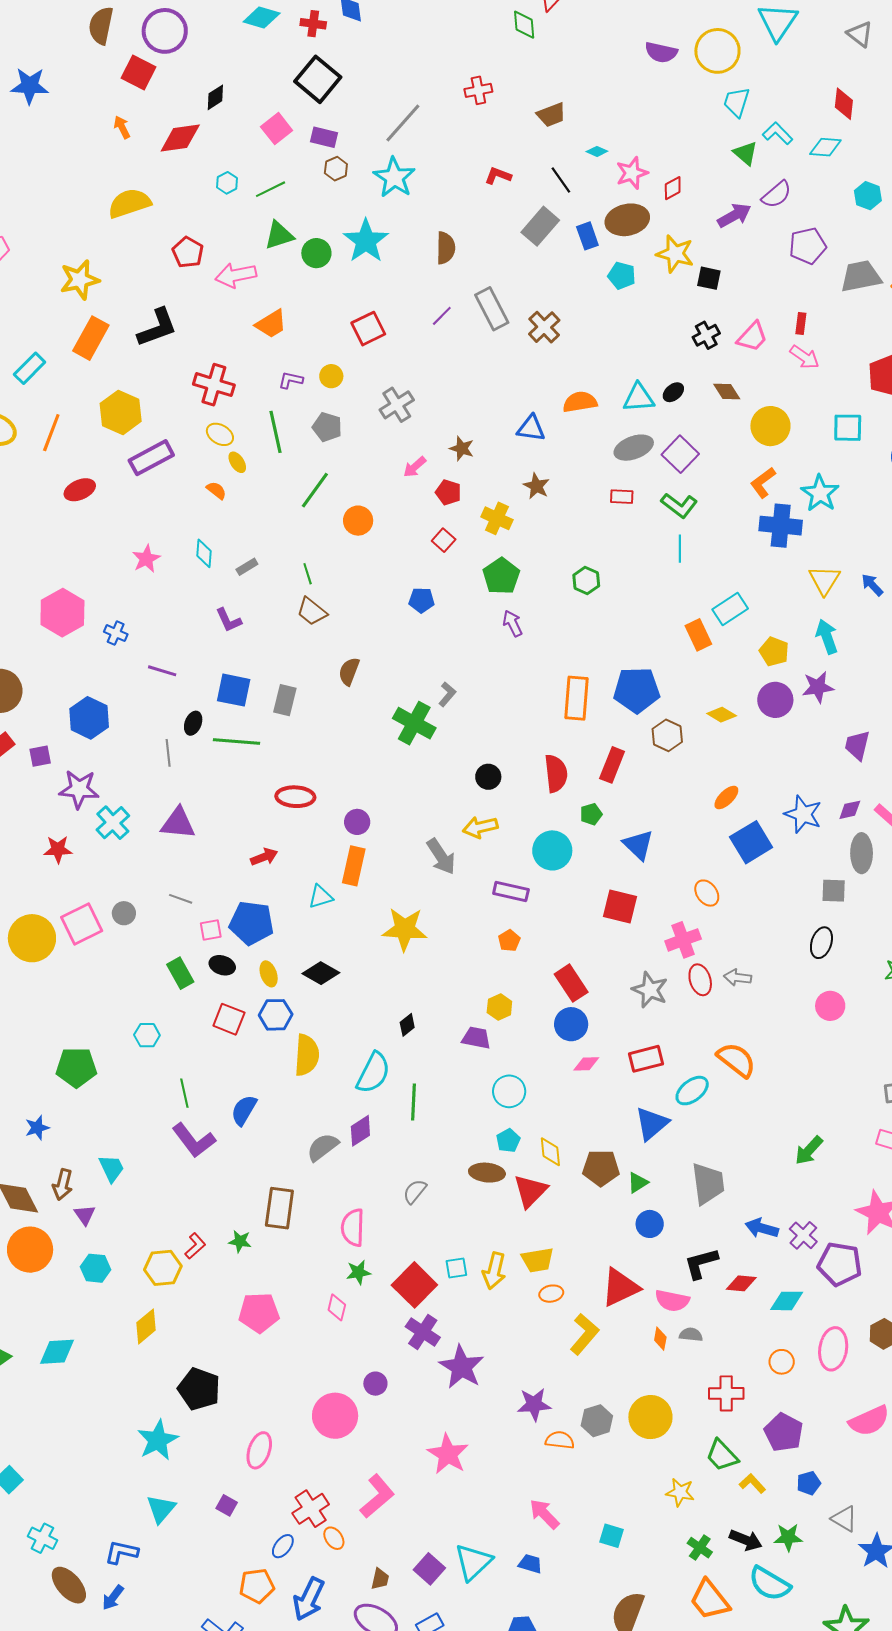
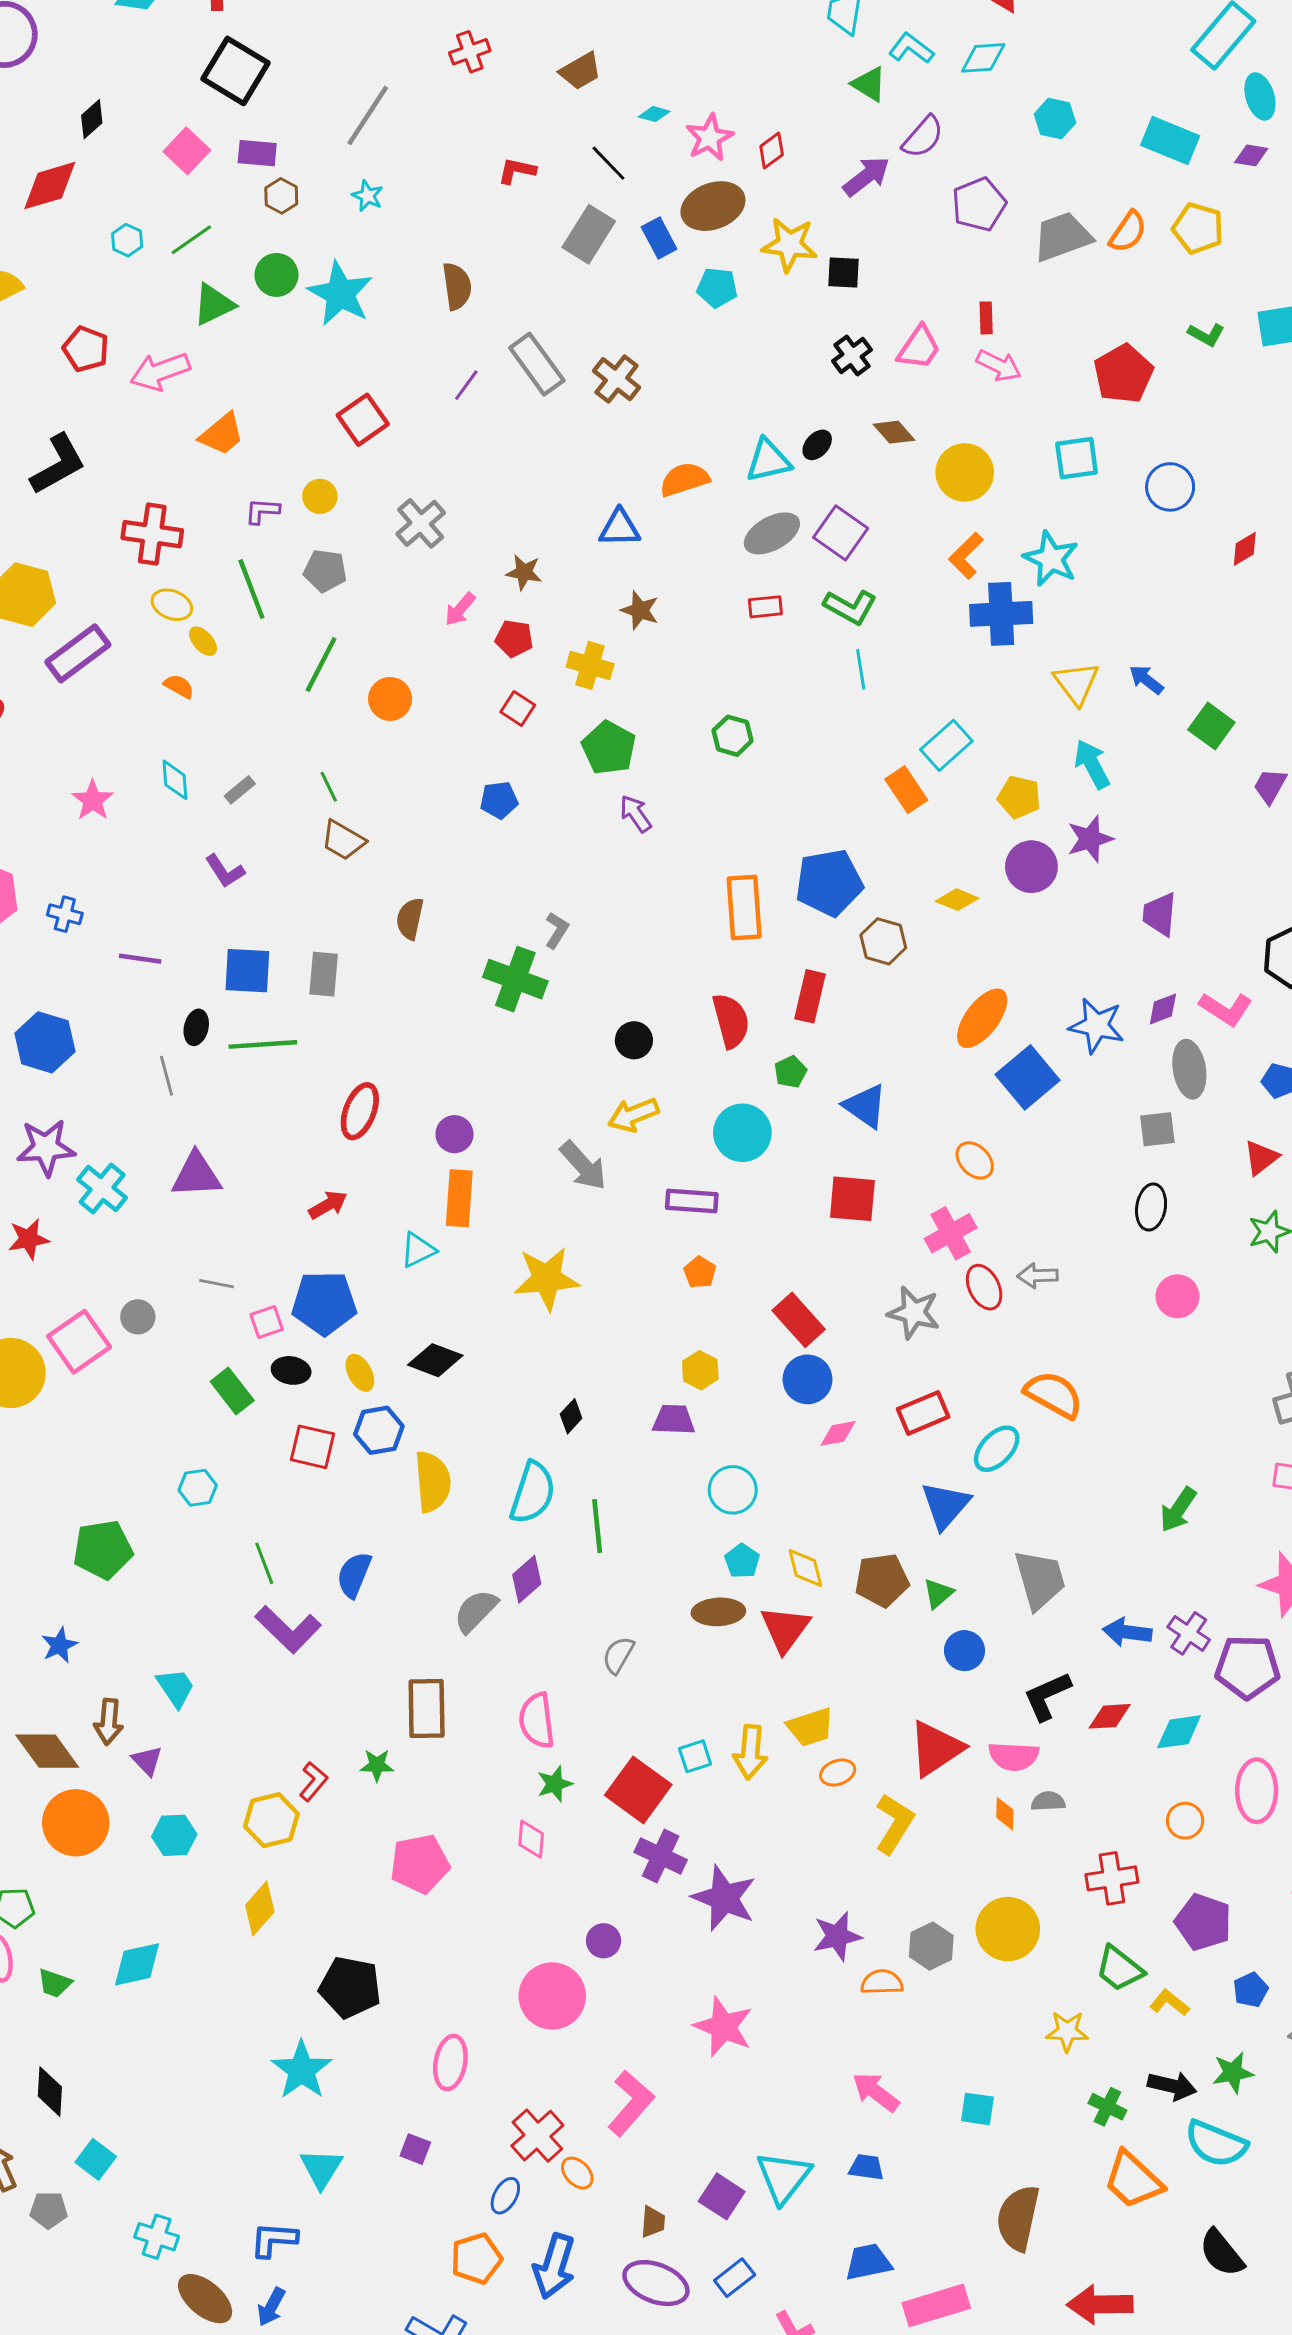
cyan star: (394, 177) -> (367, 196), size x0.5
green circle: (316, 253) -> (276, 275), moved
red ellipse: (295, 797) -> (360, 1111), turned -63
orange ellipse: (726, 797) -> (982, 1018), size x1.6

